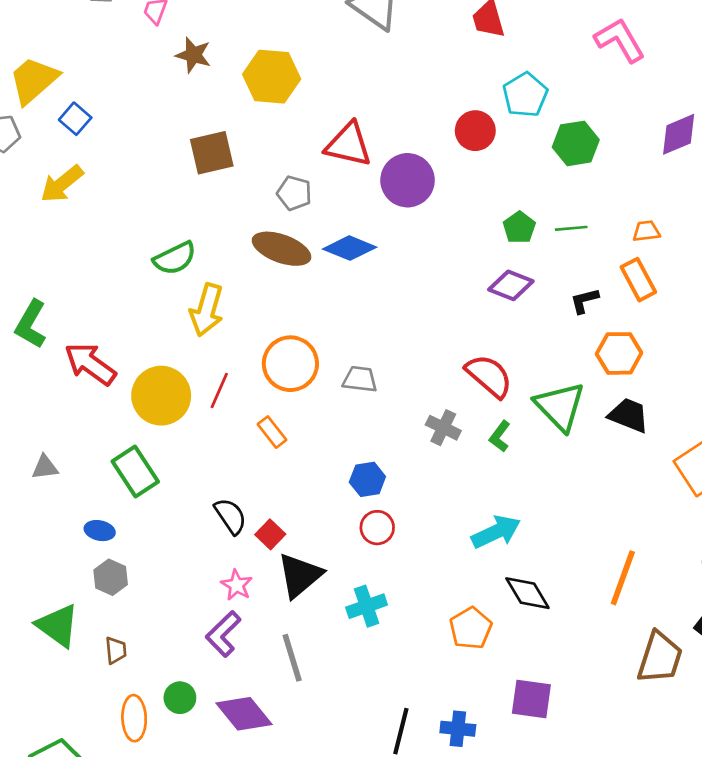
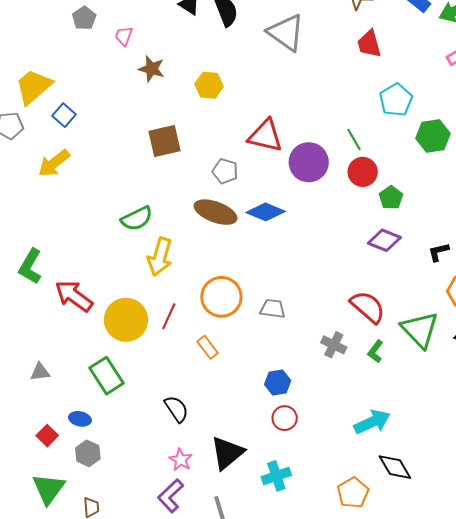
yellow hexagon: (272, 77) -> (209, 85), size x0.7
red circle: (475, 131) -> (363, 172), moved
green line: (571, 228) -> (354, 139), moved, turned 65
red square: (270, 534) -> (47, 436), moved
green triangle: (58, 626) -> (49, 489), turned 30

